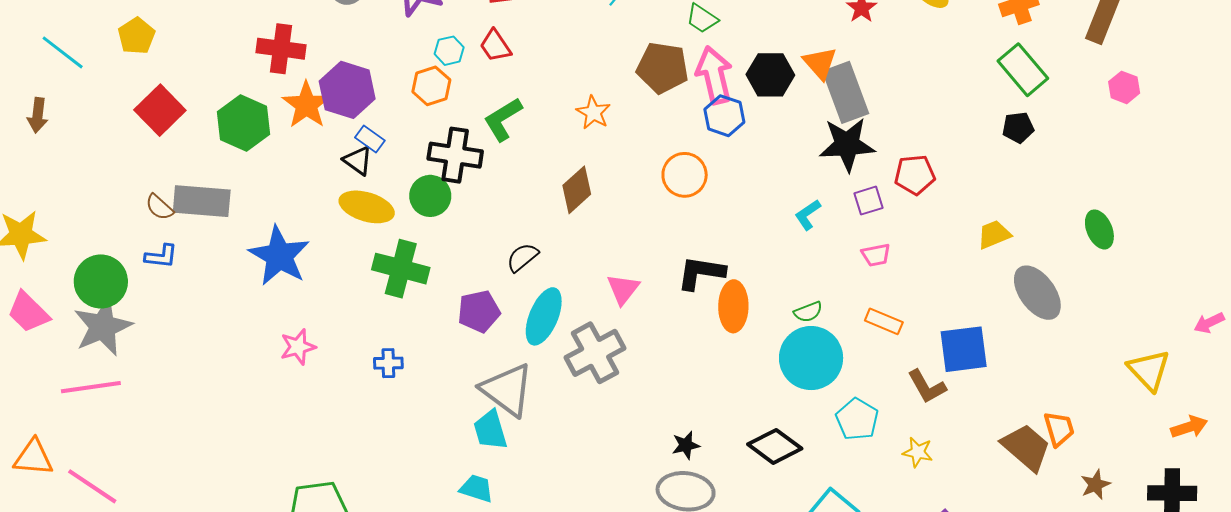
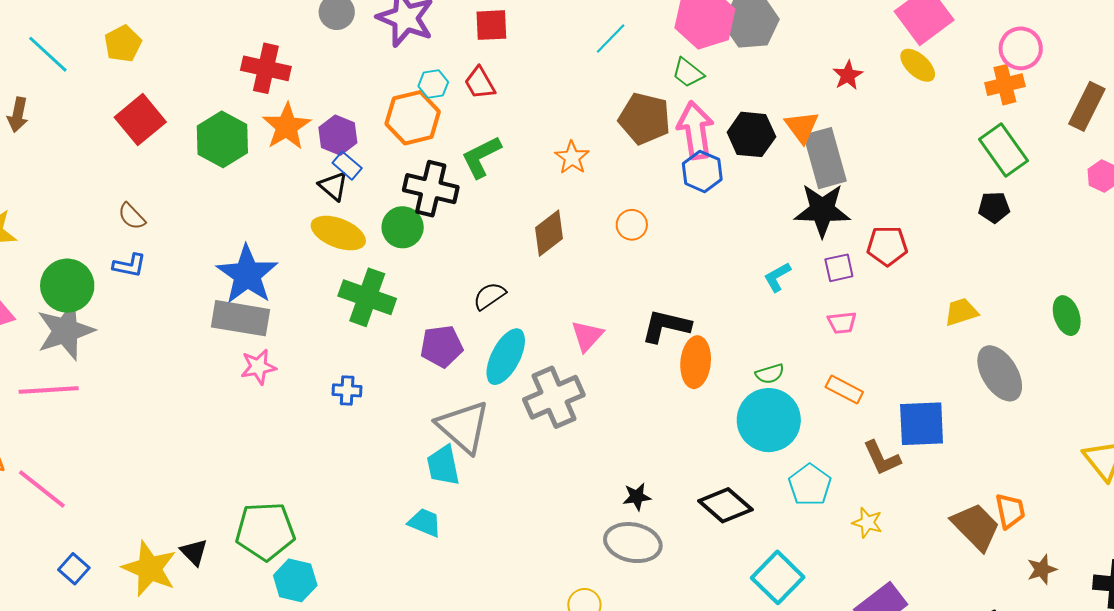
orange hexagon: (431, 86) -> (413, 118), size x1.4
purple hexagon: (347, 90) -> (338, 135), moved, size x0.7
orange circle: (685, 175) -> (632, 225), moved, size x0.7
gray rectangle: (202, 201) -> (240, 318), moved

